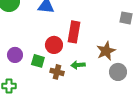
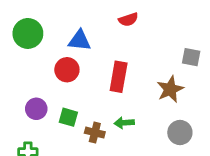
red circle: (54, 45) -> (67, 70), moved
brown star: (106, 51) -> (170, 89), moved

